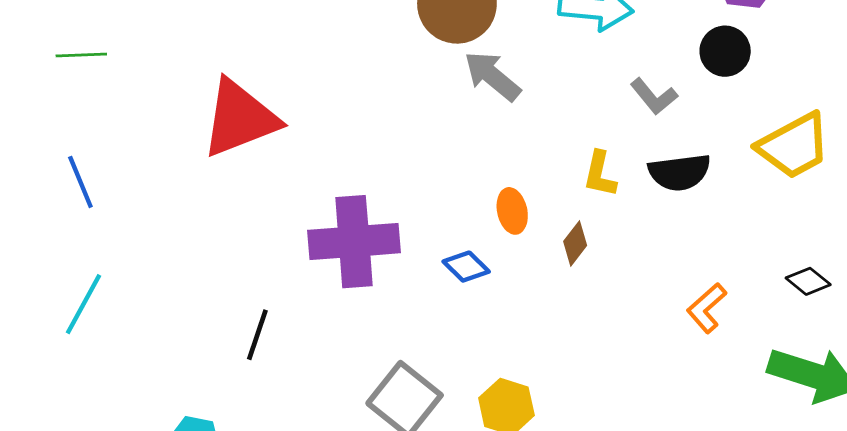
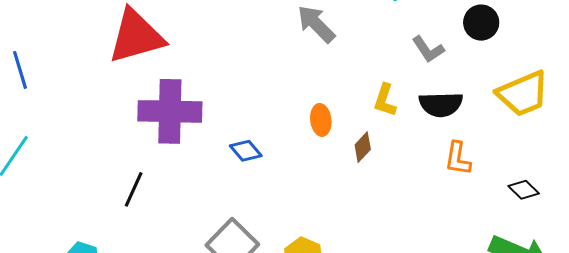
purple cross: (354, 242) -> (170, 111), moved
blue diamond: (466, 267) -> (246, 151), moved
orange L-shape: (707, 308) -> (458, 158), moved, turned -45

